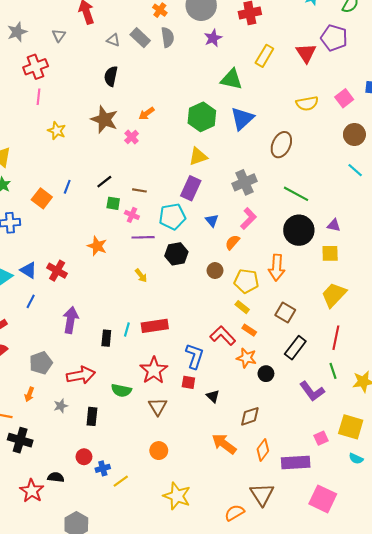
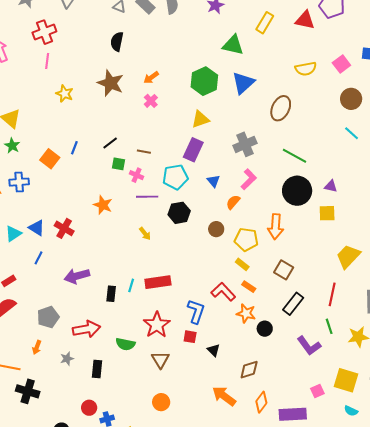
red triangle: (306, 53) -> (305, 20), turned -45
pink cross: (132, 137) -> (151, 101), moved
yellow trapezoid: (334, 295) -> (348, 256), moved
purple arrow: (71, 320) -> (77, 276), turned -115

